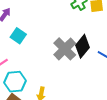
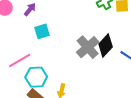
cyan square: (18, 36) -> (42, 31), turned 35

